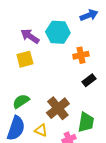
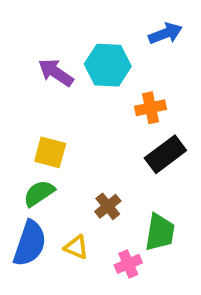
yellow square: (25, 59) -> (50, 152), moved, turned 30
black rectangle: (89, 80) -> (165, 154), size x1.5
brown cross: (58, 108) -> (108, 206), size x0.6

